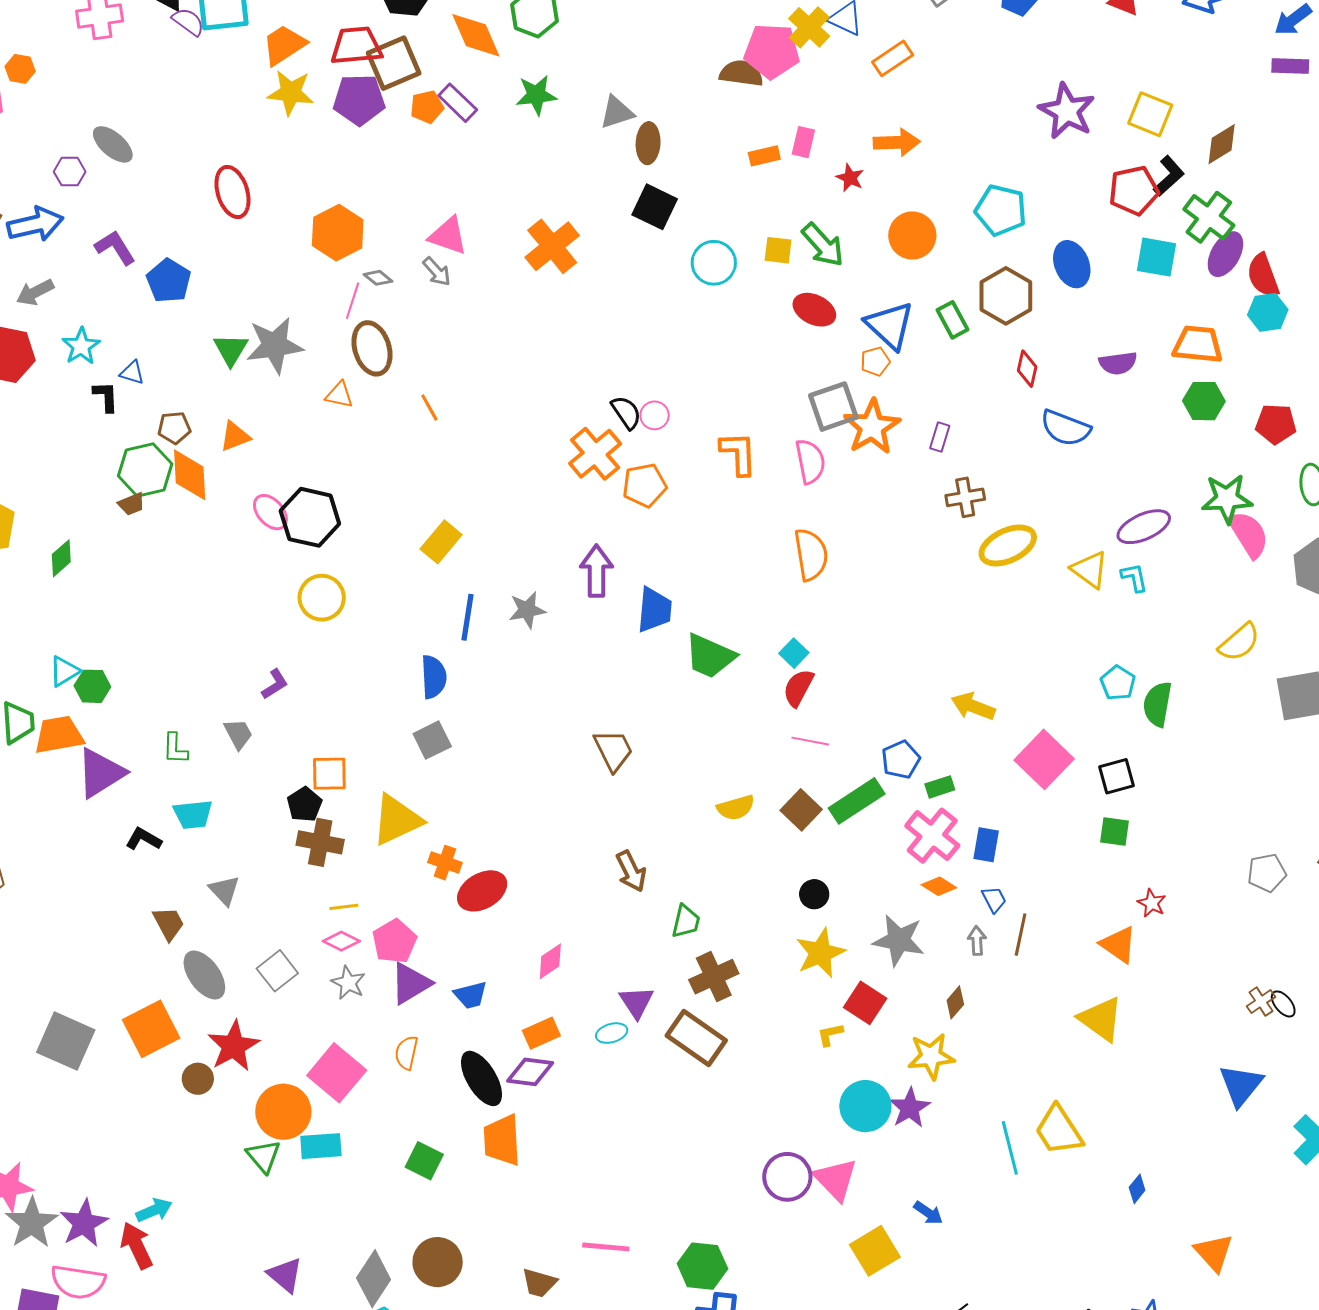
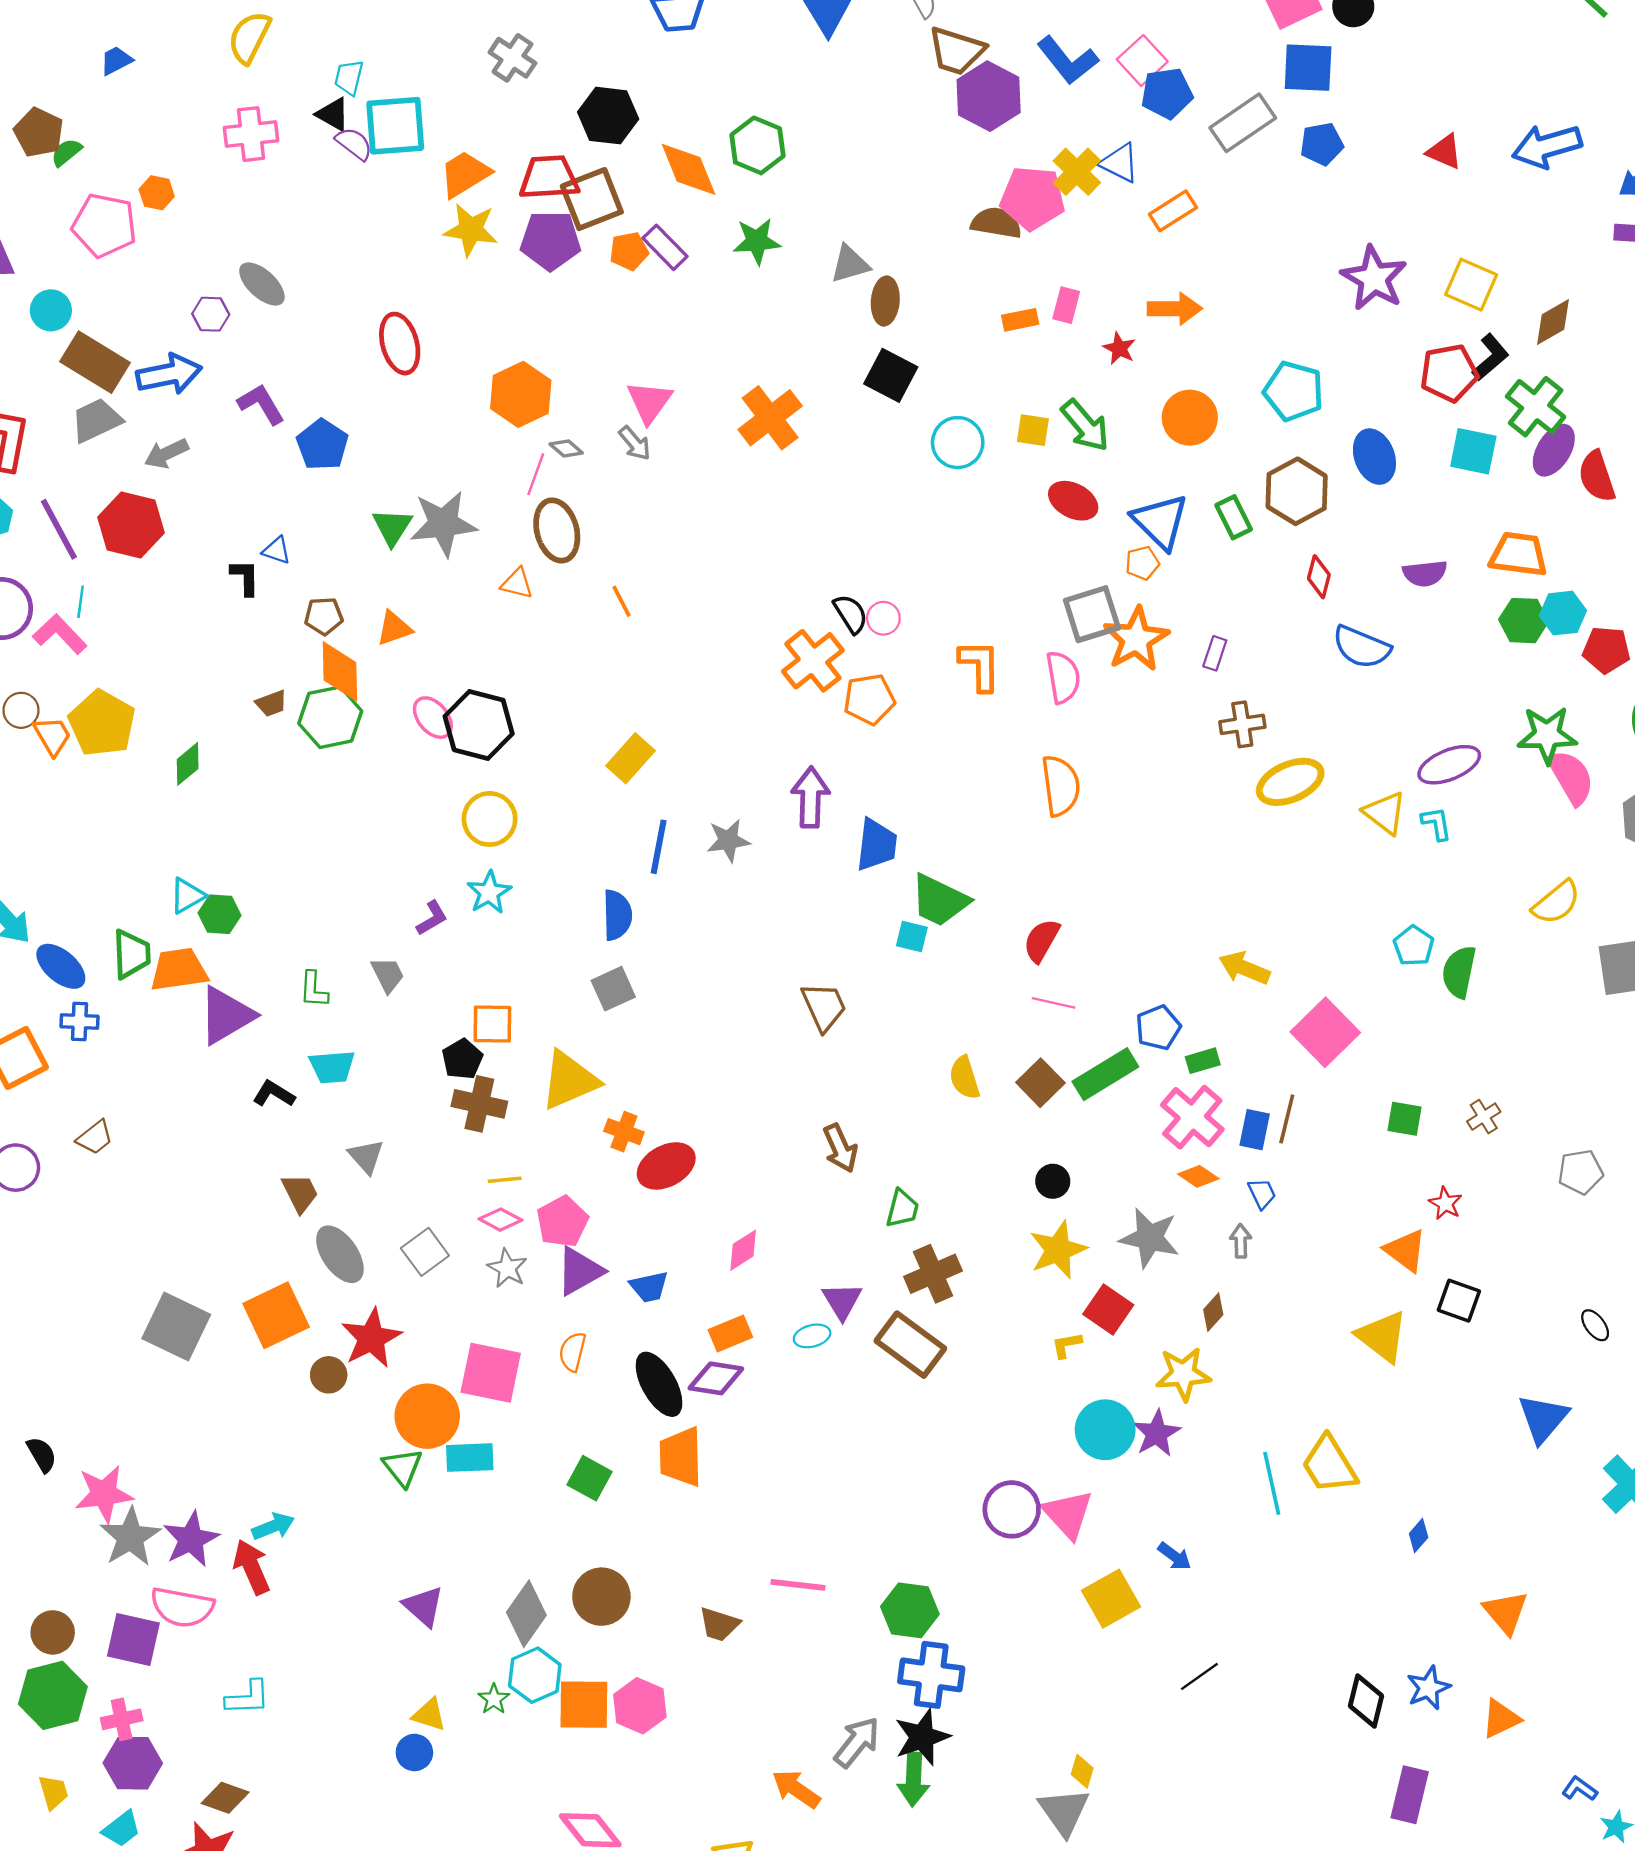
pink triangle: (448, 236) -> (649, 402), turned 45
cyan hexagon: (1268, 312) -> (1563, 613), moved
cyan star: (81, 346) -> (489, 892), moved
green hexagon: (145, 470) -> (330, 717), moved
cyan square: (794, 653) -> (912, 936), moved, turned -32
black square: (1117, 776) -> (1459, 1301), moved, turned 33
yellow semicircle: (736, 808) -> (964, 1078), turned 87
brown line: (1021, 935) -> (1287, 1119), moved
brown cross: (1261, 1002) -> (1484, 1117), moved
pink square: (337, 1073) -> (491, 1373), turned -30

